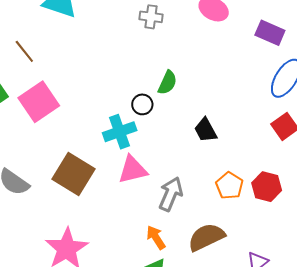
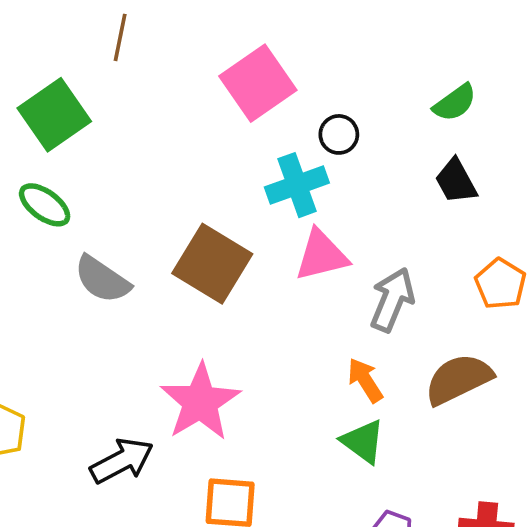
brown line: (24, 51) -> (120, 37), turned 50
green semicircle: (167, 83) -> (455, 103), moved, turned 30
pink square: (39, 102) -> (258, 83), moved

